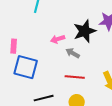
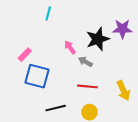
pink arrow: (58, 39) -> (70, 47), turned 72
pink rectangle: (14, 46) -> (25, 55), turned 40

